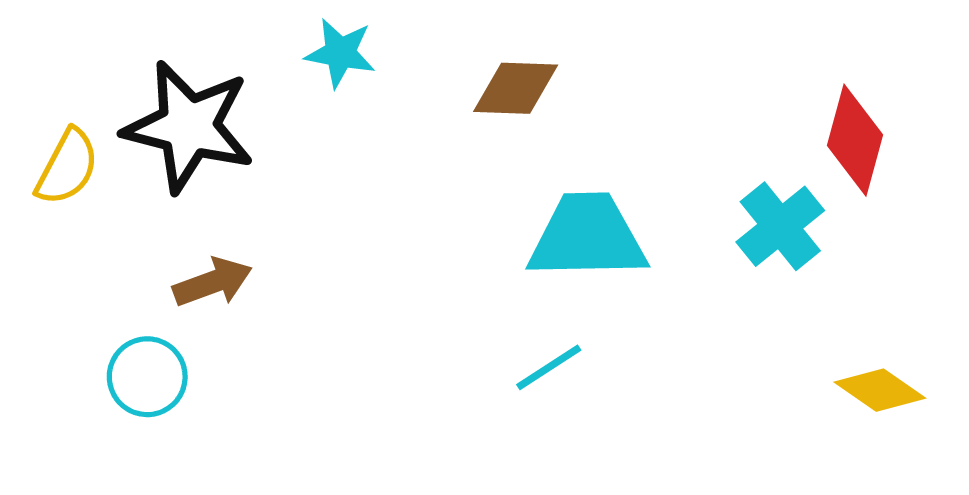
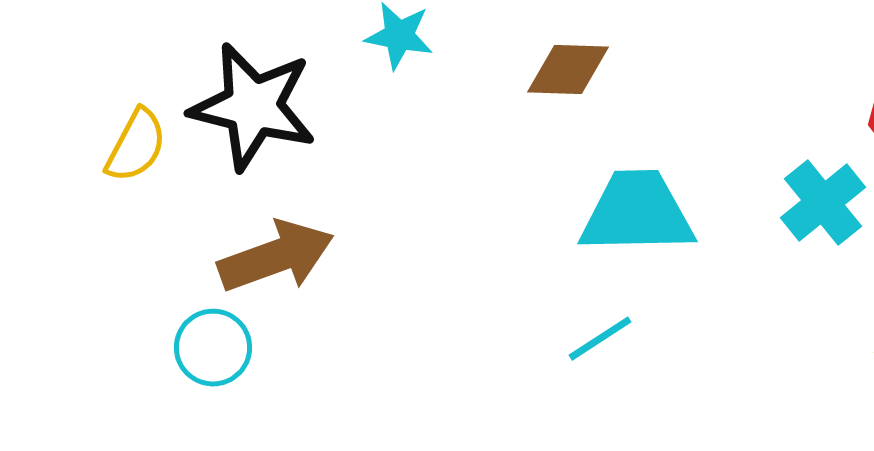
brown arrow: (213, 282) -> (276, 257), size x1.5

